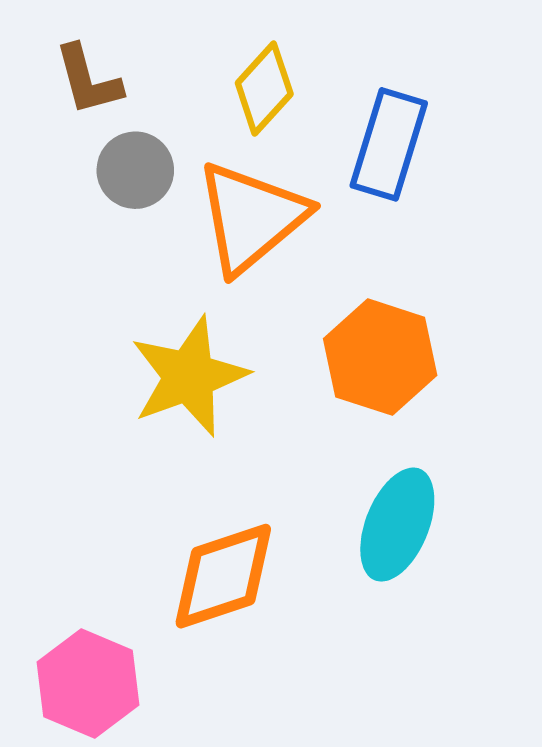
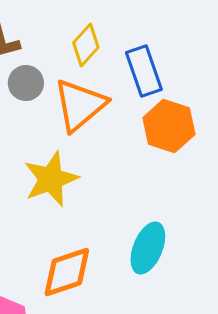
blue rectangle: (389, 144) -> (144, 71), turned -36
orange hexagon: (380, 357) -> (169, 126), moved

